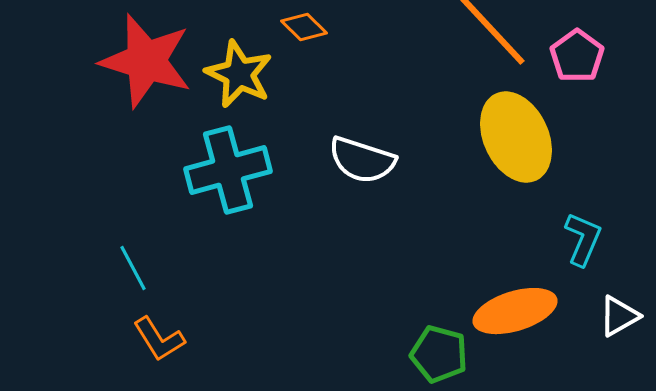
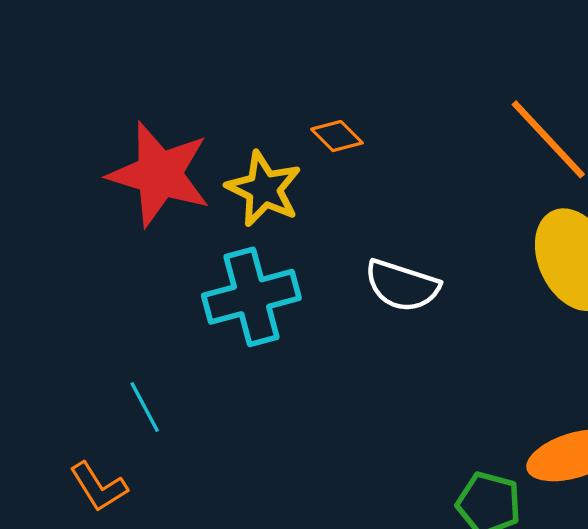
orange L-shape: (159, 339) -> (99, 487), moved

